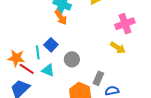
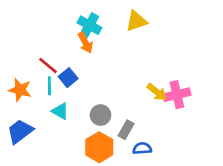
pink cross: (125, 24) -> (177, 95), moved
gray circle: (72, 59) -> (100, 115), moved
red line: (27, 69) -> (48, 66), moved

